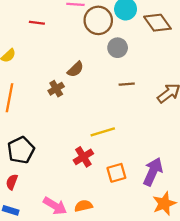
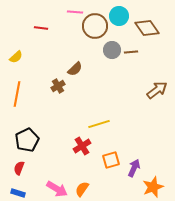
brown line: (127, 84) -> (131, 52), moved
purple arrow: (153, 172) -> (134, 168), moved, size x0.7
orange semicircle: (83, 206) -> (82, 189), turned -42

